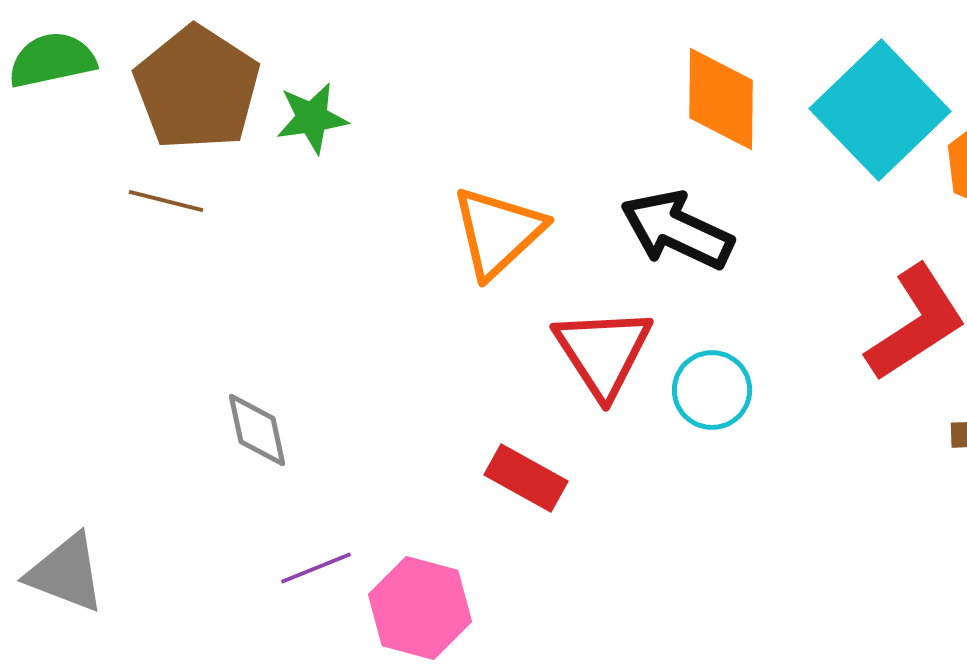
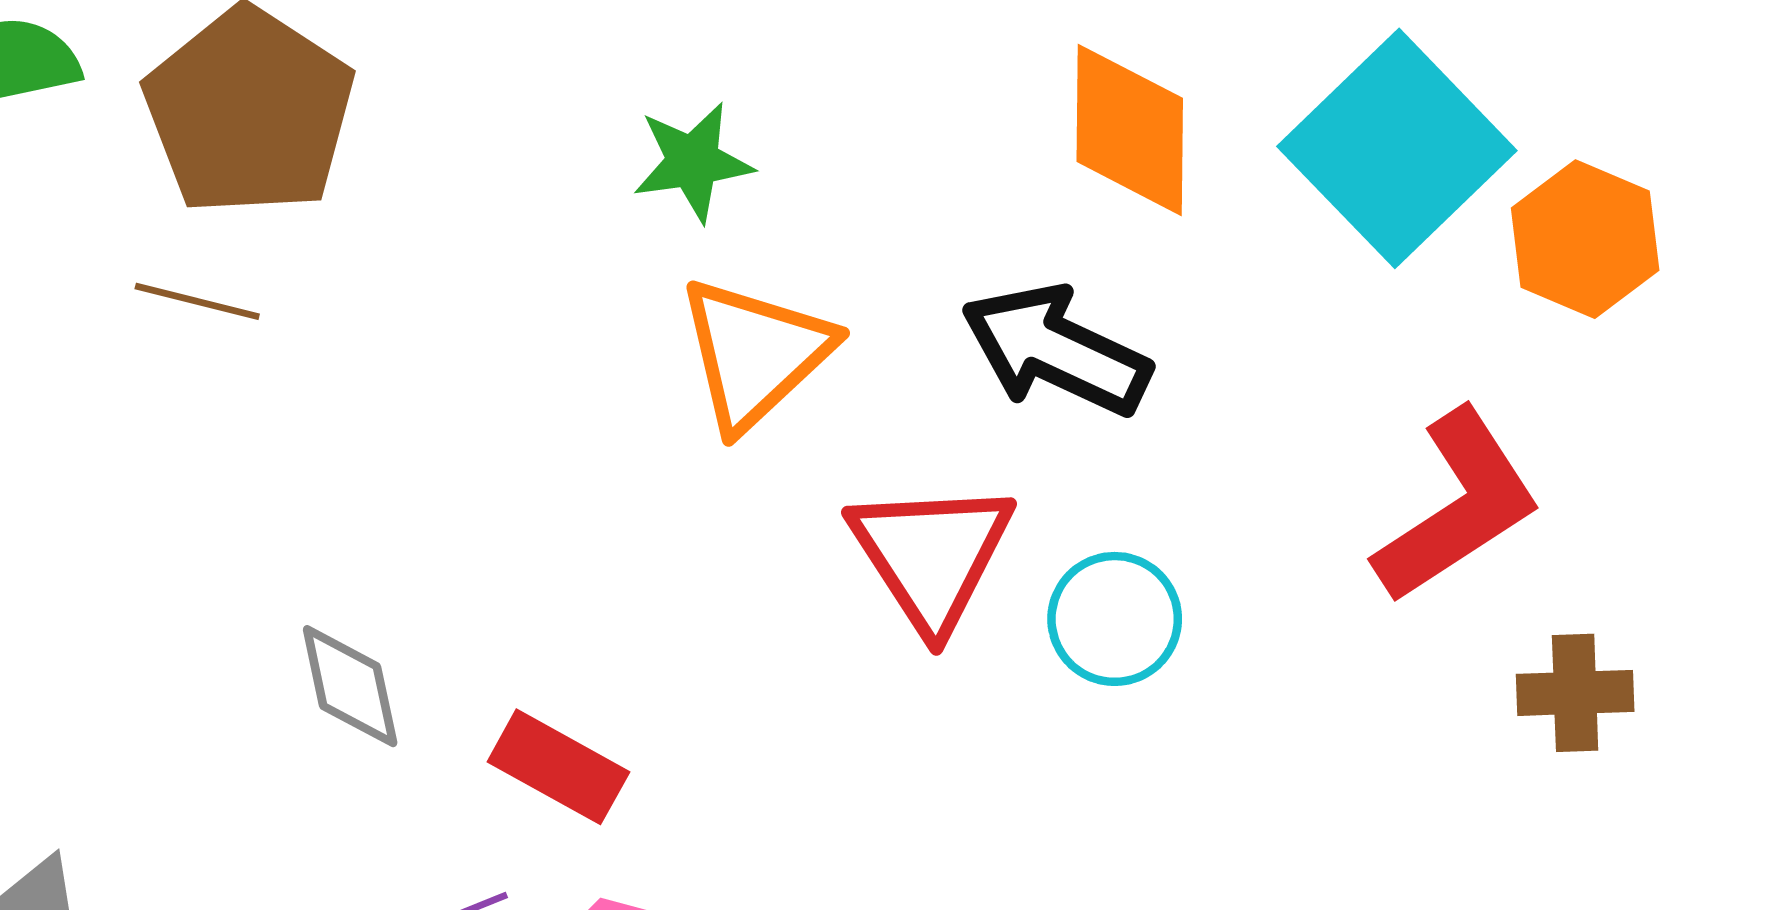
green star: (312, 118) -> (693, 162), moved
red rectangle: (526, 478) -> (558, 767), moved

